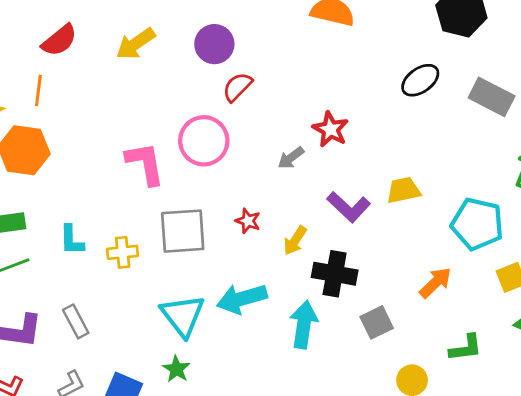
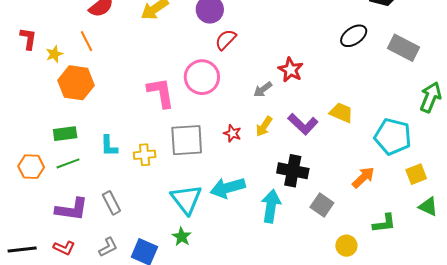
orange line: (38, 90) -> (86, 41), turned -35
yellow trapezoid: (403, 190) -> (341, 113), turned 35
yellow arrow: (295, 241) -> (264, 126), moved
gray square: (377, 322) -> (322, 205), turned -30

